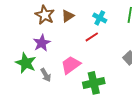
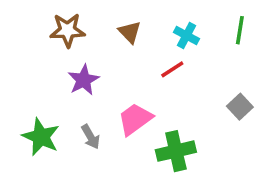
brown star: (45, 15) -> (68, 30), moved, turned -30
brown triangle: (68, 16) -> (130, 32), turned -40
green star: (26, 63) -> (41, 137), moved

